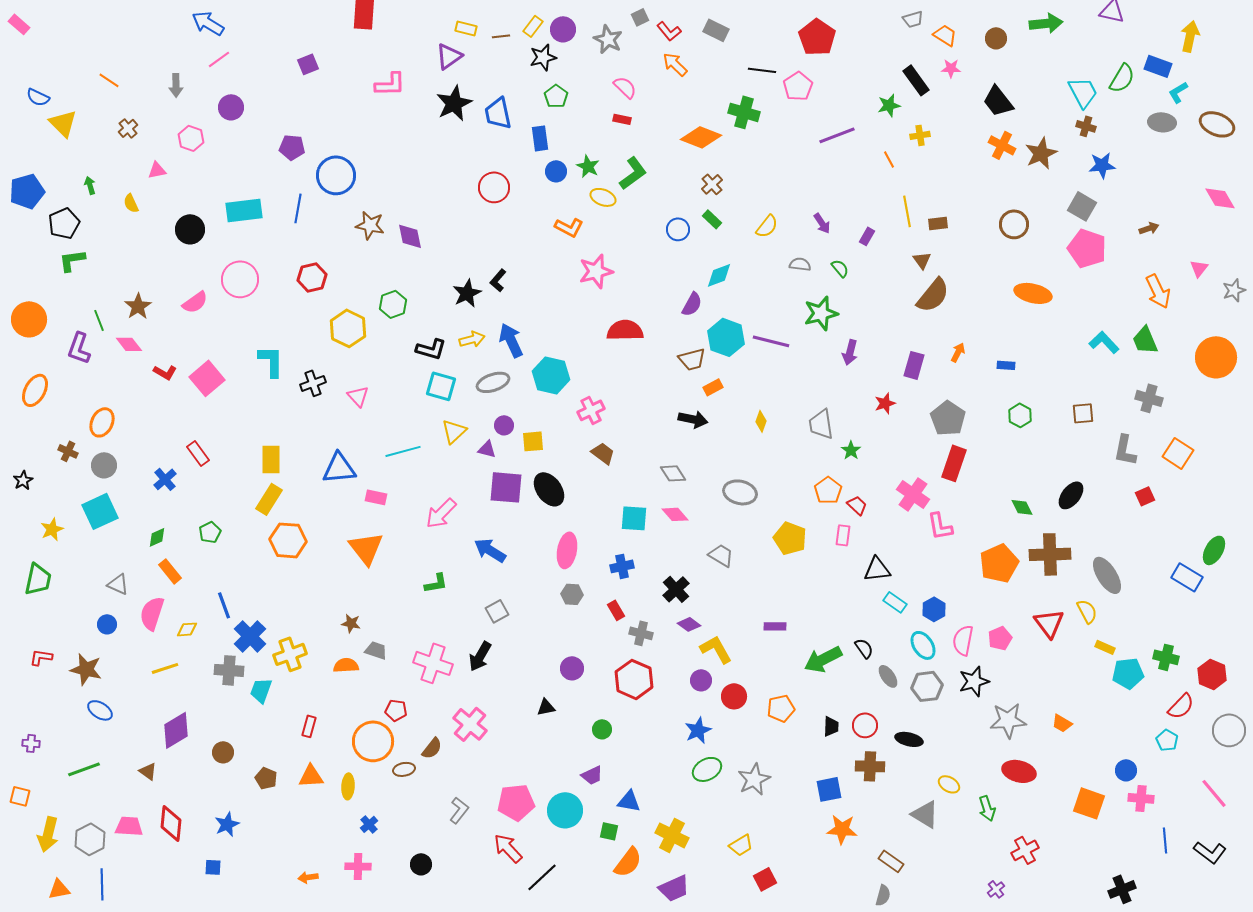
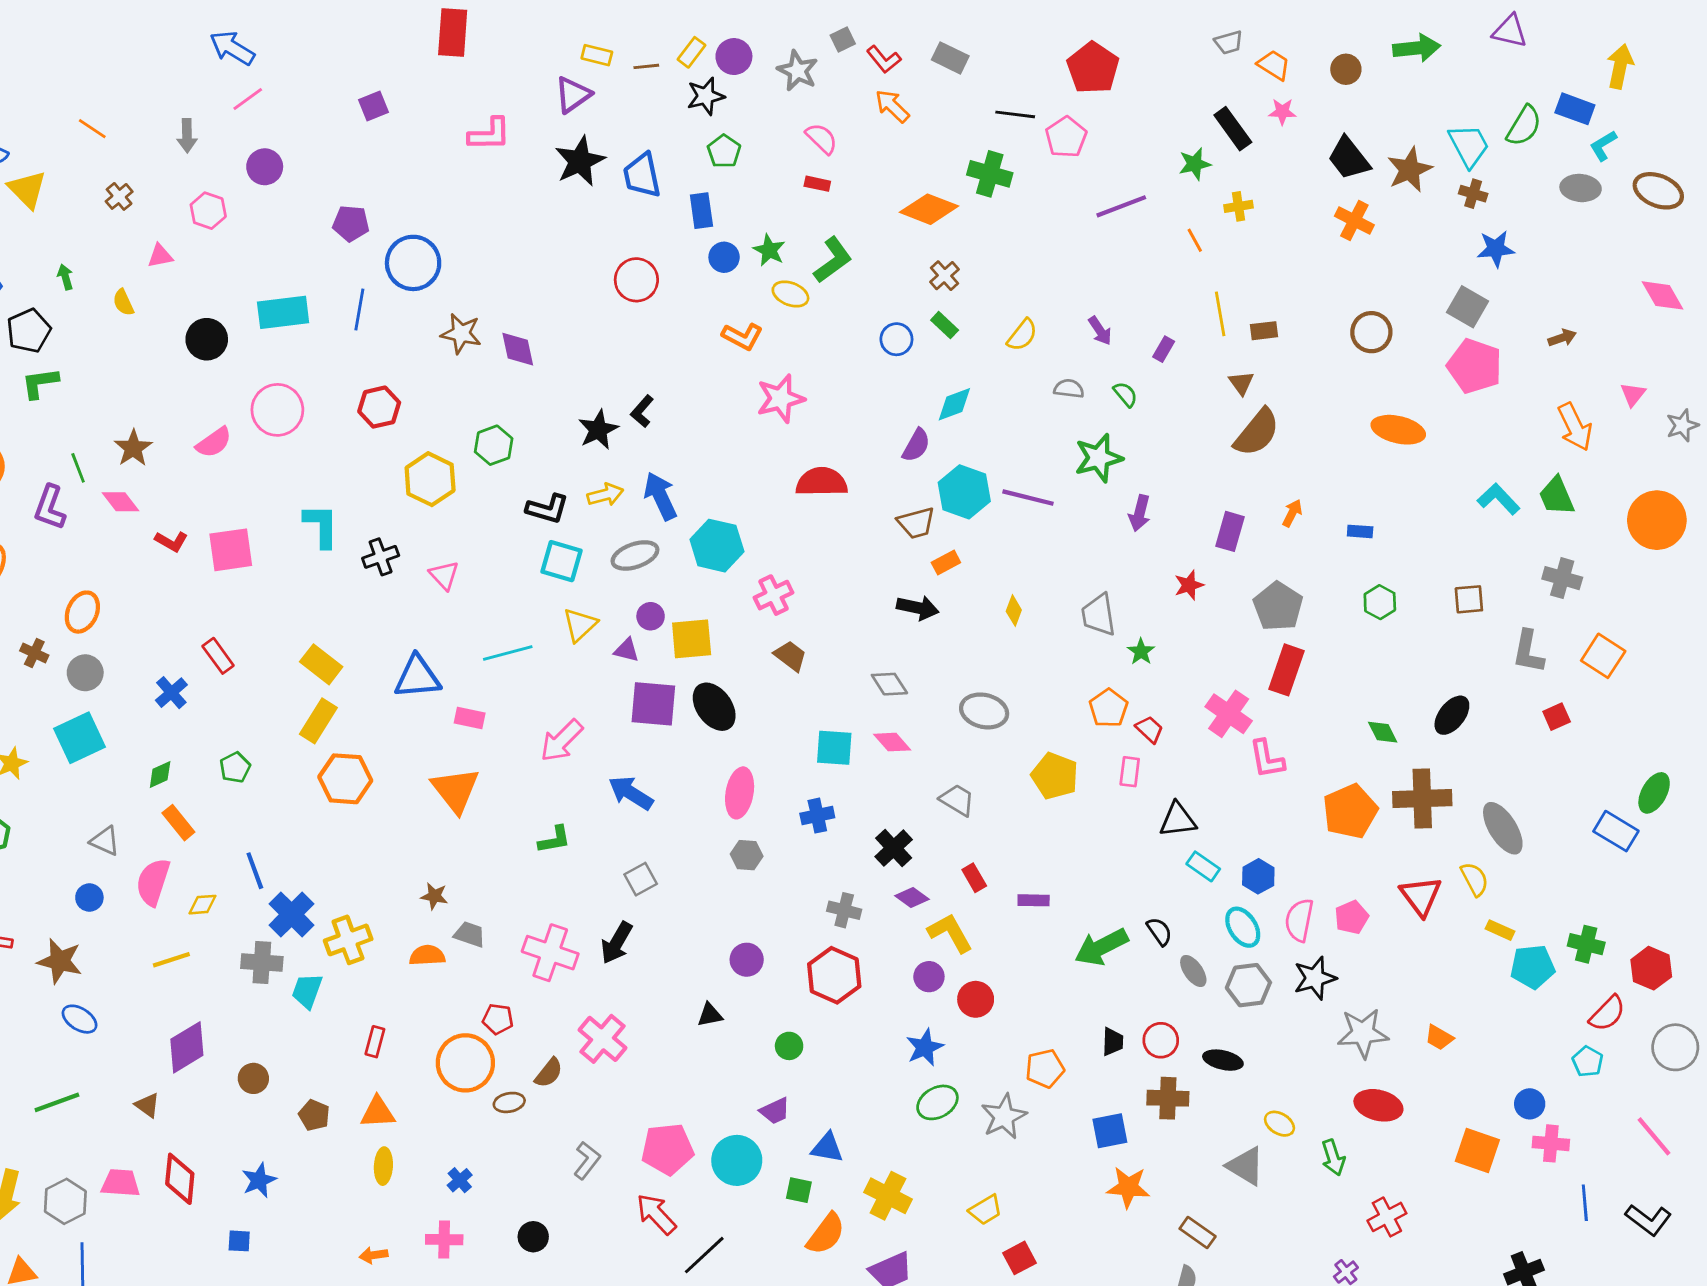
brown star: (1041, 153) -> (1410, 170), moved
pink square: (207, 378) -> (231, 550), turned 32
yellow square: (533, 441) -> (692, 639), size x1.4
yellow rectangle: (271, 459) -> (321, 664), turned -52
red rectangle: (616, 610) -> (974, 878), moved
orange pentagon: (781, 708) -> (1045, 1069), moved
yellow ellipse: (348, 786) -> (383, 1166), moved

